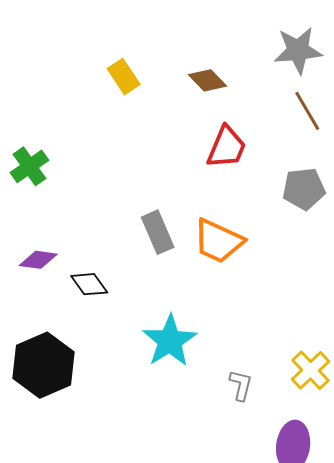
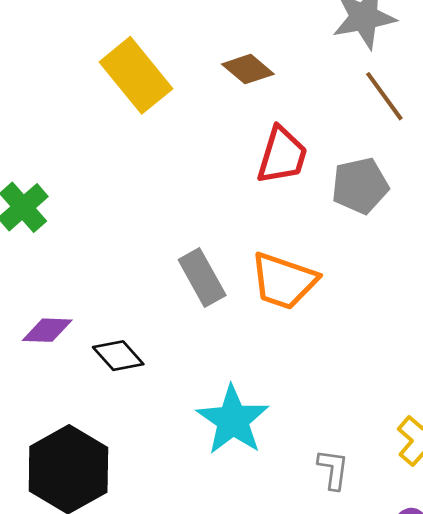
yellow rectangle: (124, 77) -> (136, 75), size x1.6
gray pentagon: (304, 189) -> (360, 186), moved

